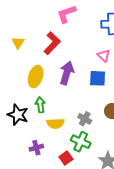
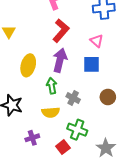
red L-shape: (52, 43) -> (61, 31), moved
green arrow: (40, 105) -> (52, 86), moved
gray cross: (85, 119) -> (73, 98), moved

